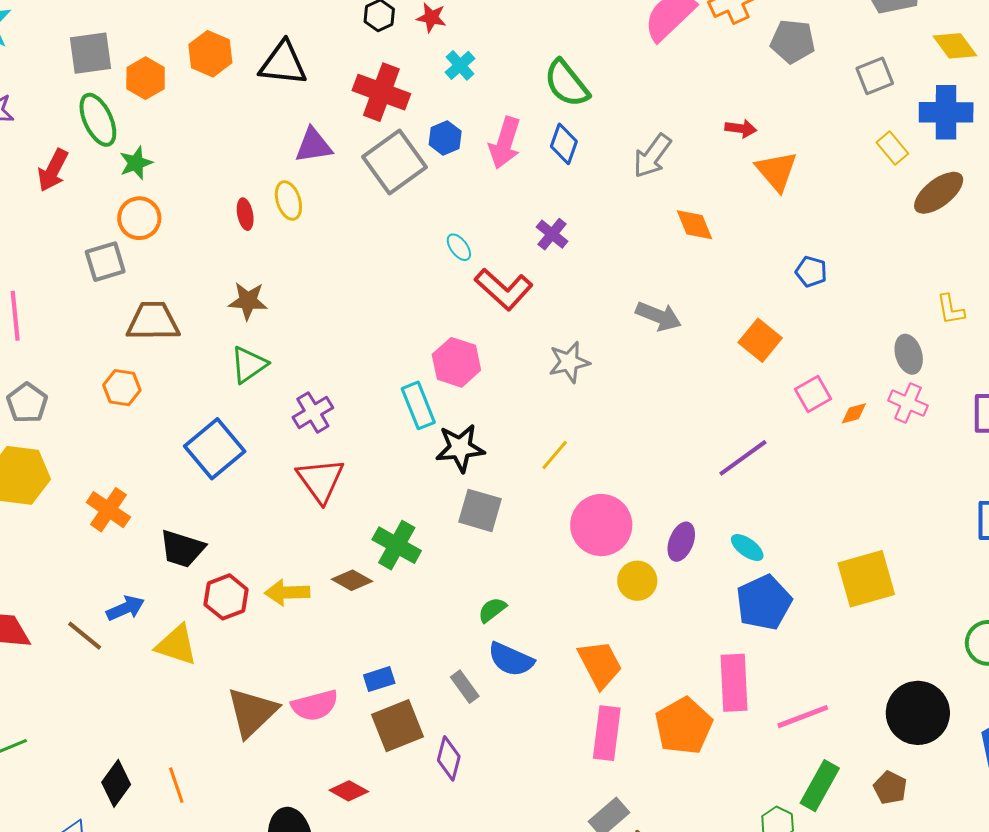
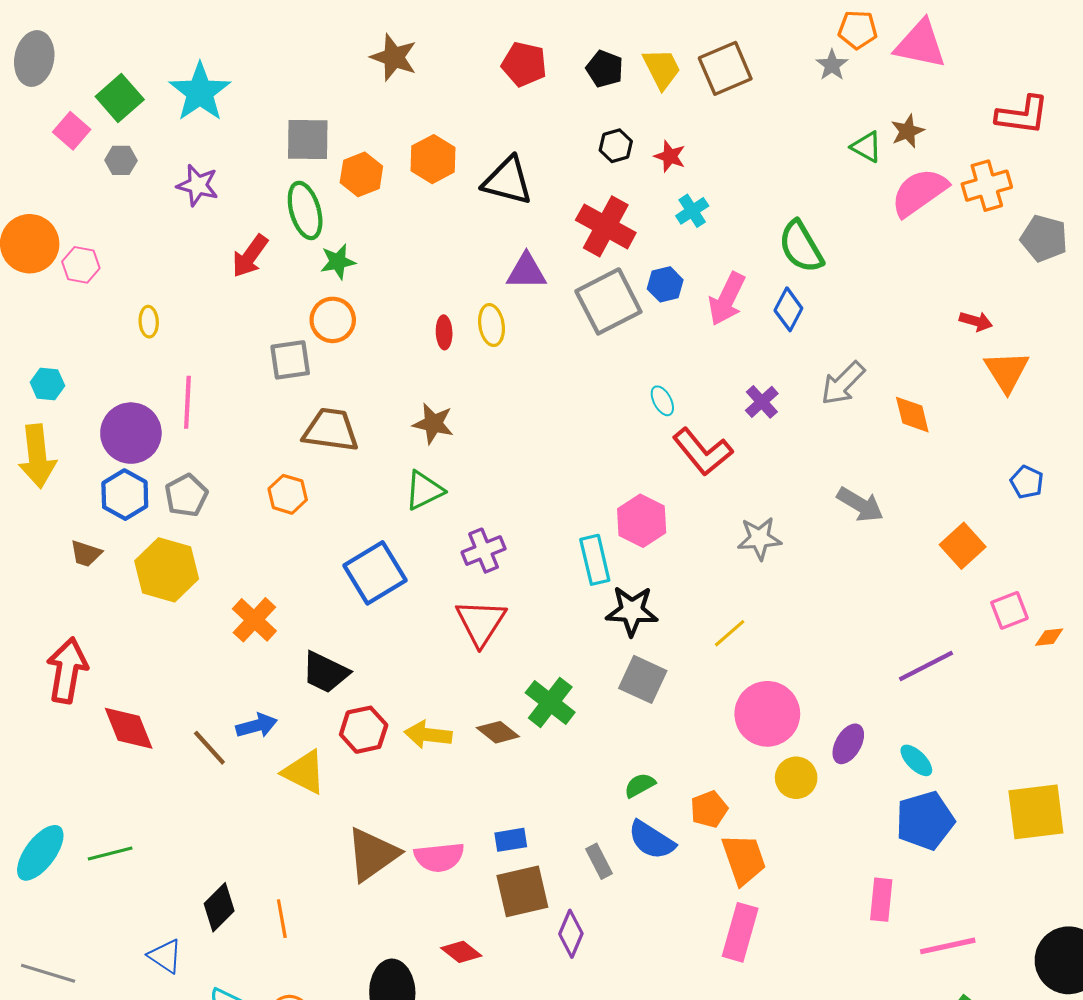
gray arrow: (652, 156) -> (843, 383), moved
pink rectangle: (734, 683) -> (881, 900), size x0.7
orange pentagon: (684, 726) -> (709, 809), moved, size x0.6

